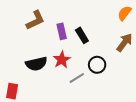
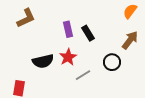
brown L-shape: (35, 20) -> (26, 18), moved
black circle: (97, 65) -> (112, 62), moved

